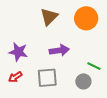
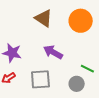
brown triangle: (49, 17) -> (44, 18), turned -42
purple arrow: (59, 50) -> (53, 52), turned -144

